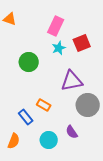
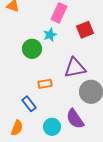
cyan star: (59, 48) -> (50, 35), moved
orange rectangle: (44, 105) -> (45, 84), moved, turned -40
purple semicircle: (72, 132) -> (75, 119), size x1.5

